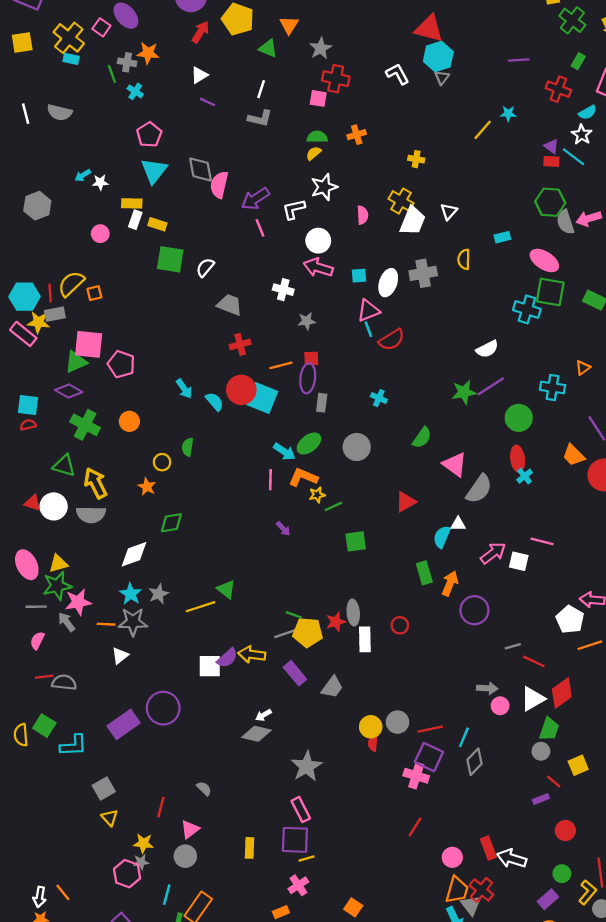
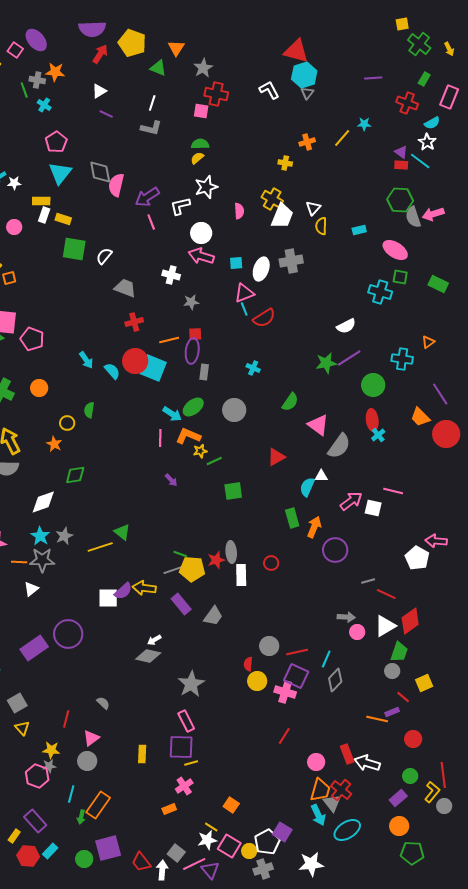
orange cross: (357, 135) -> (307, 142), moved
yellow semicircle: (464, 259) -> (321, 226), moved
green square: (550, 292) -> (400, 277), size x0.6
orange line: (590, 645) -> (377, 719), moved, turned 30
yellow circle: (371, 727) -> (257, 681), moved

